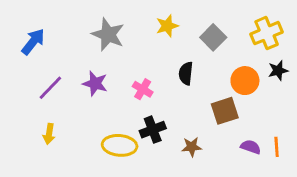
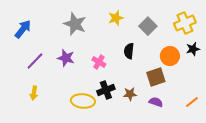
brown star: (192, 147) -> (130, 94), moved
purple semicircle: (251, 147) -> (156, 102), moved
orange line: (277, 147) -> (192, 102), turned 56

